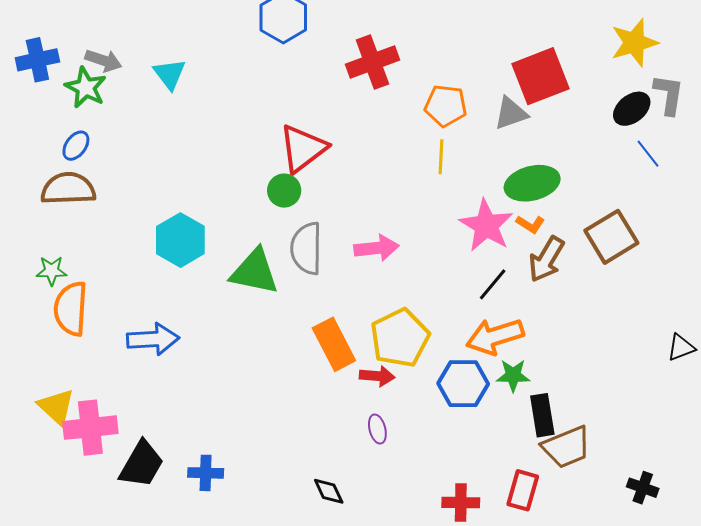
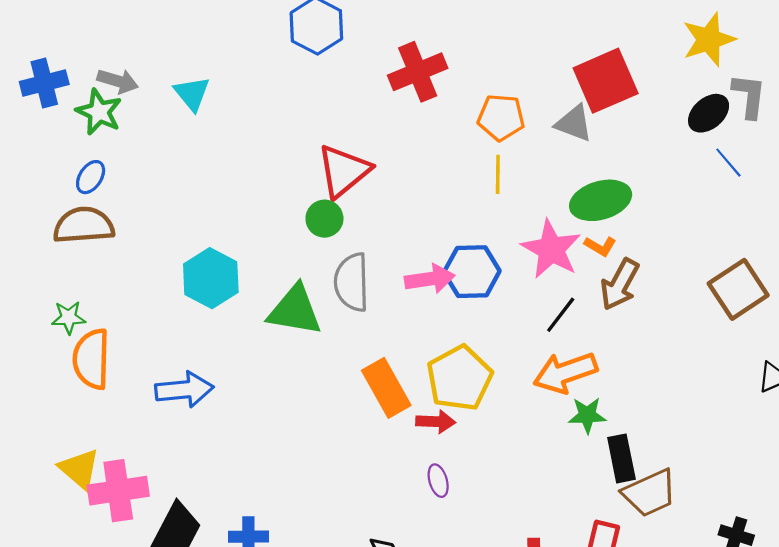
gray triangle: (511, 113) -> (574, 123), turned 42
brown square: (611, 237) -> (738, 289), moved
blue hexagon: (463, 384) -> (472, 272), moved

